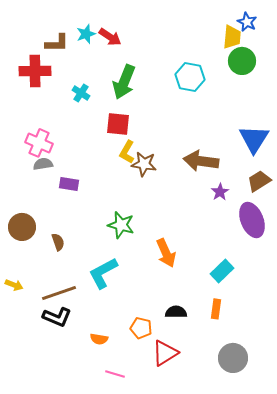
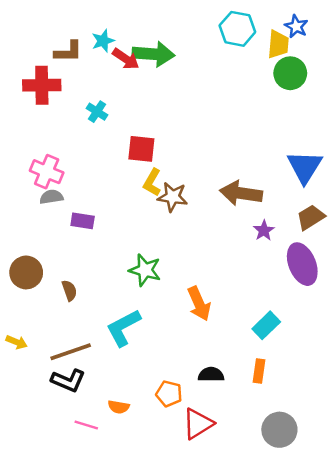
red arrow: (110, 37) -> (126, 59), moved
cyan hexagon: (190, 77) -> (237, 29), moved
green arrow: (124, 82) -> (153, 54), moved, turned -108
pink line: (115, 374) -> (86, 425), moved

